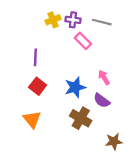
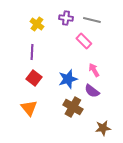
yellow cross: (53, 20) -> (37, 24), moved, turned -32
pink rectangle: (83, 41) -> (84, 41), moved

